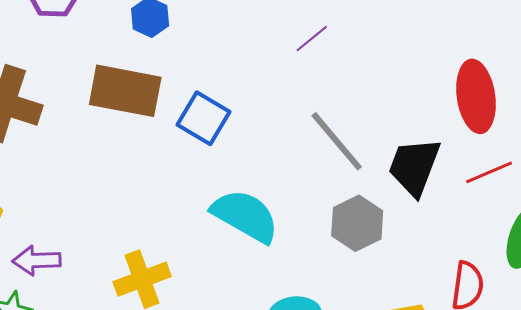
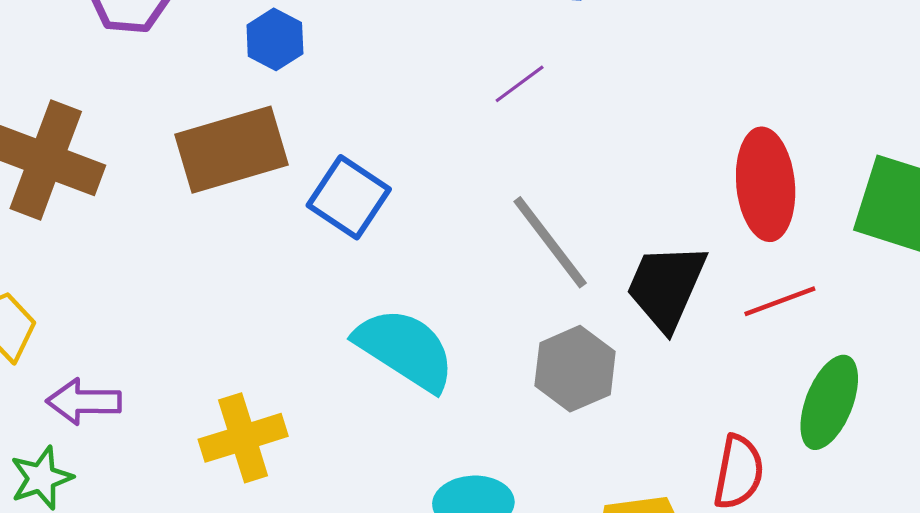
brown rectangle: (125, 91) -> (232, 150), turned -30

